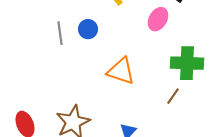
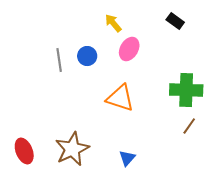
pink ellipse: (158, 19) -> (129, 49), moved
brown line: (173, 96) -> (189, 126), moved

